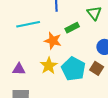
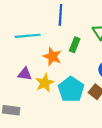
green rectangle: (72, 28) -> (75, 45), turned -48
purple triangle: (19, 69) -> (25, 74), moved

